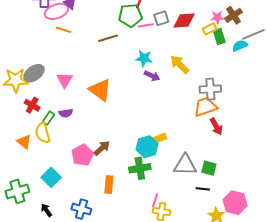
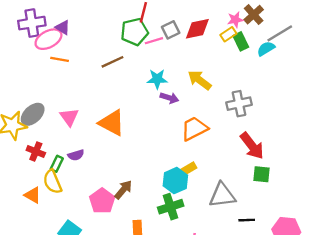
orange trapezoid: (205, 107) -> (194, 129), moved
red arrow: (216, 126) -> (252, 146), size x1.4
green square: (209, 168) -> (261, 174), moved

